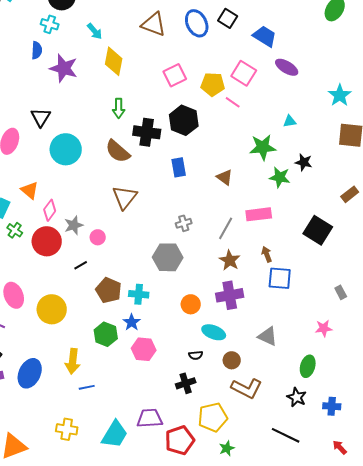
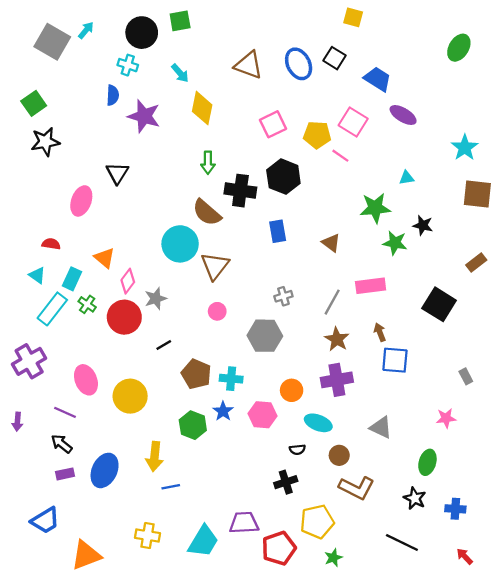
cyan circle: (66, 149) -> (180, 244), moved
pink circle: (98, 237) -> (217, 311), moved
pink hexagon: (144, 349) -> (263, 415), moved

